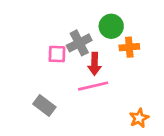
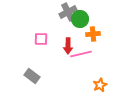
gray cross: (79, 43) -> (68, 12), moved
pink line: (93, 86) -> (81, 54), moved

